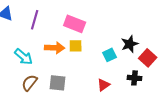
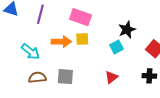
black star: (130, 44) -> (127, 30), moved
black cross: (134, 78) -> (149, 76), moved
brown semicircle: (29, 83) -> (37, 77), turned 48

